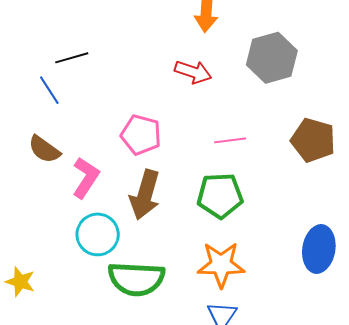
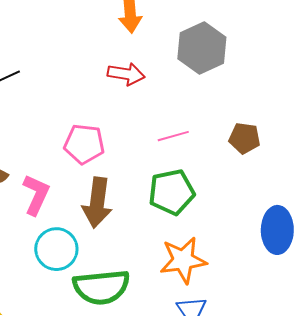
brown pentagon: (313, 140) -> (245, 138), moved, size x0.7

